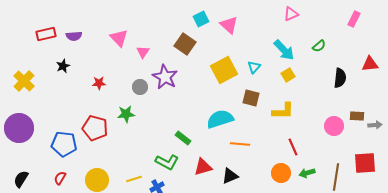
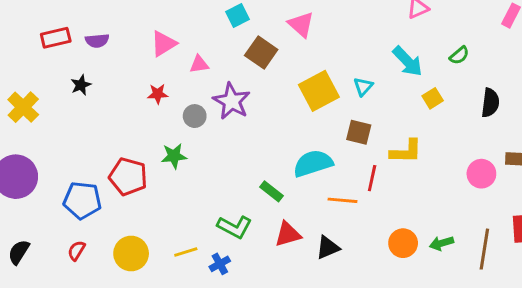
cyan square: (201, 19) -> (238, 16), moved
pink triangle: (229, 25) -> (301, 24), moved
pink triangle: (119, 38) -> (164, 44), turned 42
pink triangle: (143, 52) -> (199, 64), turned 48
yellow square: (288, 75) -> (433, 98), moved
red star: (99, 83) -> (158, 94), moved
green rectangle: (183, 138) -> (272, 191), moved
red line: (293, 147) -> (372, 178), moved, turned 36

